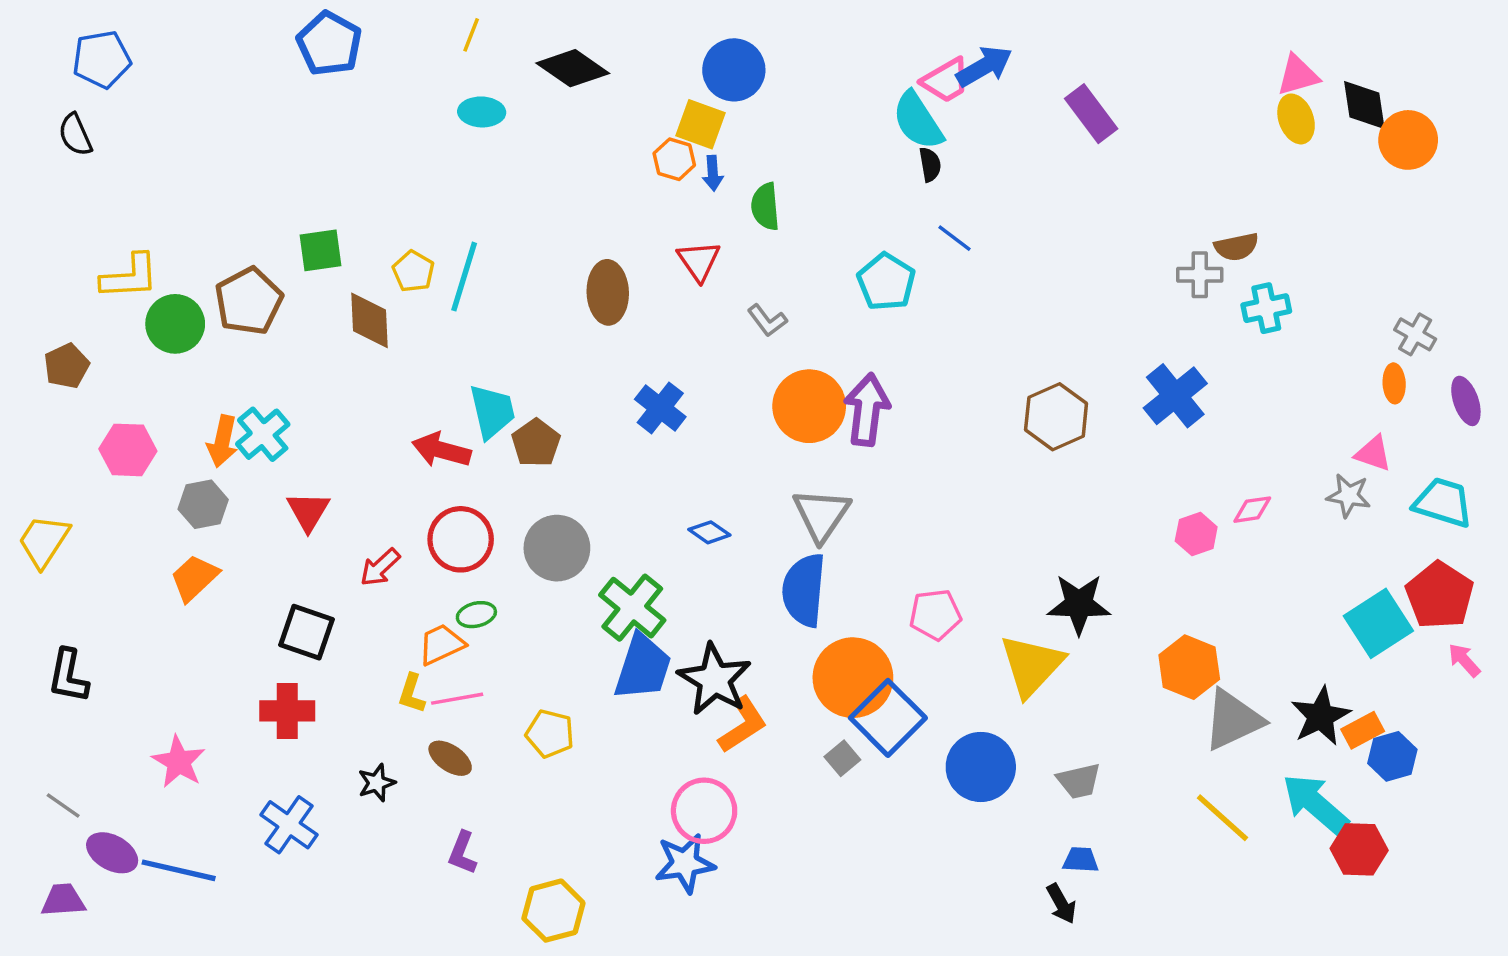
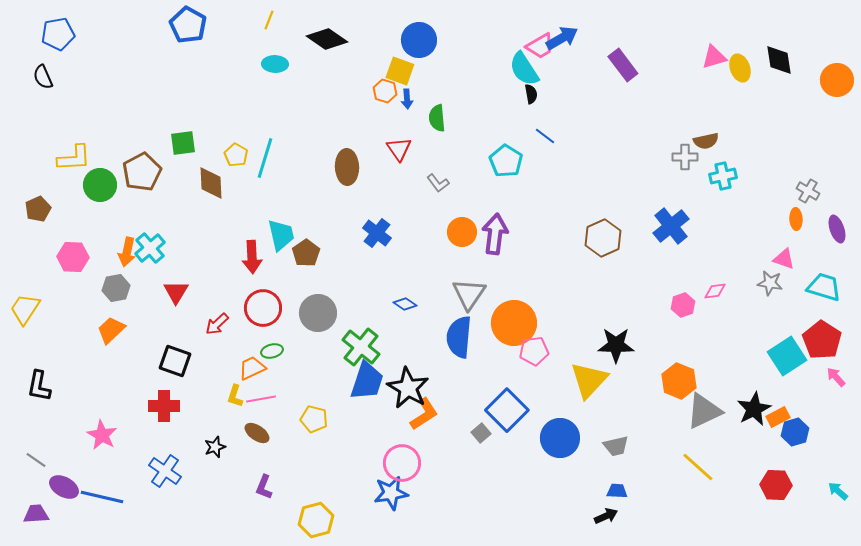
pink triangle: (1298, 75) -> (714, 57), moved
orange circle: (1408, 140) -> (837, 80), moved
orange circle: (809, 406) -> (462, 232), size x0.7
red arrow: (441, 450) -> (252, 257), turned -108
orange circle: (853, 678) -> (514, 323), moved
cyan arrow: (1315, 804) -> (838, 491), moved, size x0.5
black arrow: (1061, 904) -> (606, 516), turned -85

